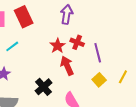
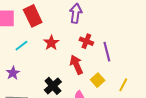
red star: (57, 46) -> (51, 43), moved
yellow line: (123, 77) -> (123, 85), moved
yellow square: (99, 80) -> (98, 80), moved

